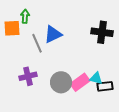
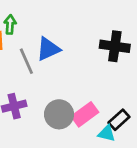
cyan triangle: (96, 78) -> (107, 133), moved
black rectangle: (105, 86) -> (119, 120), turned -35

